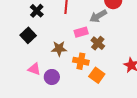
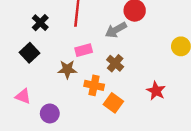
pink rectangle: (81, 32) -> (84, 50), moved
pink triangle: (34, 69) -> (23, 96), moved
purple circle: (52, 77) -> (50, 113), moved

